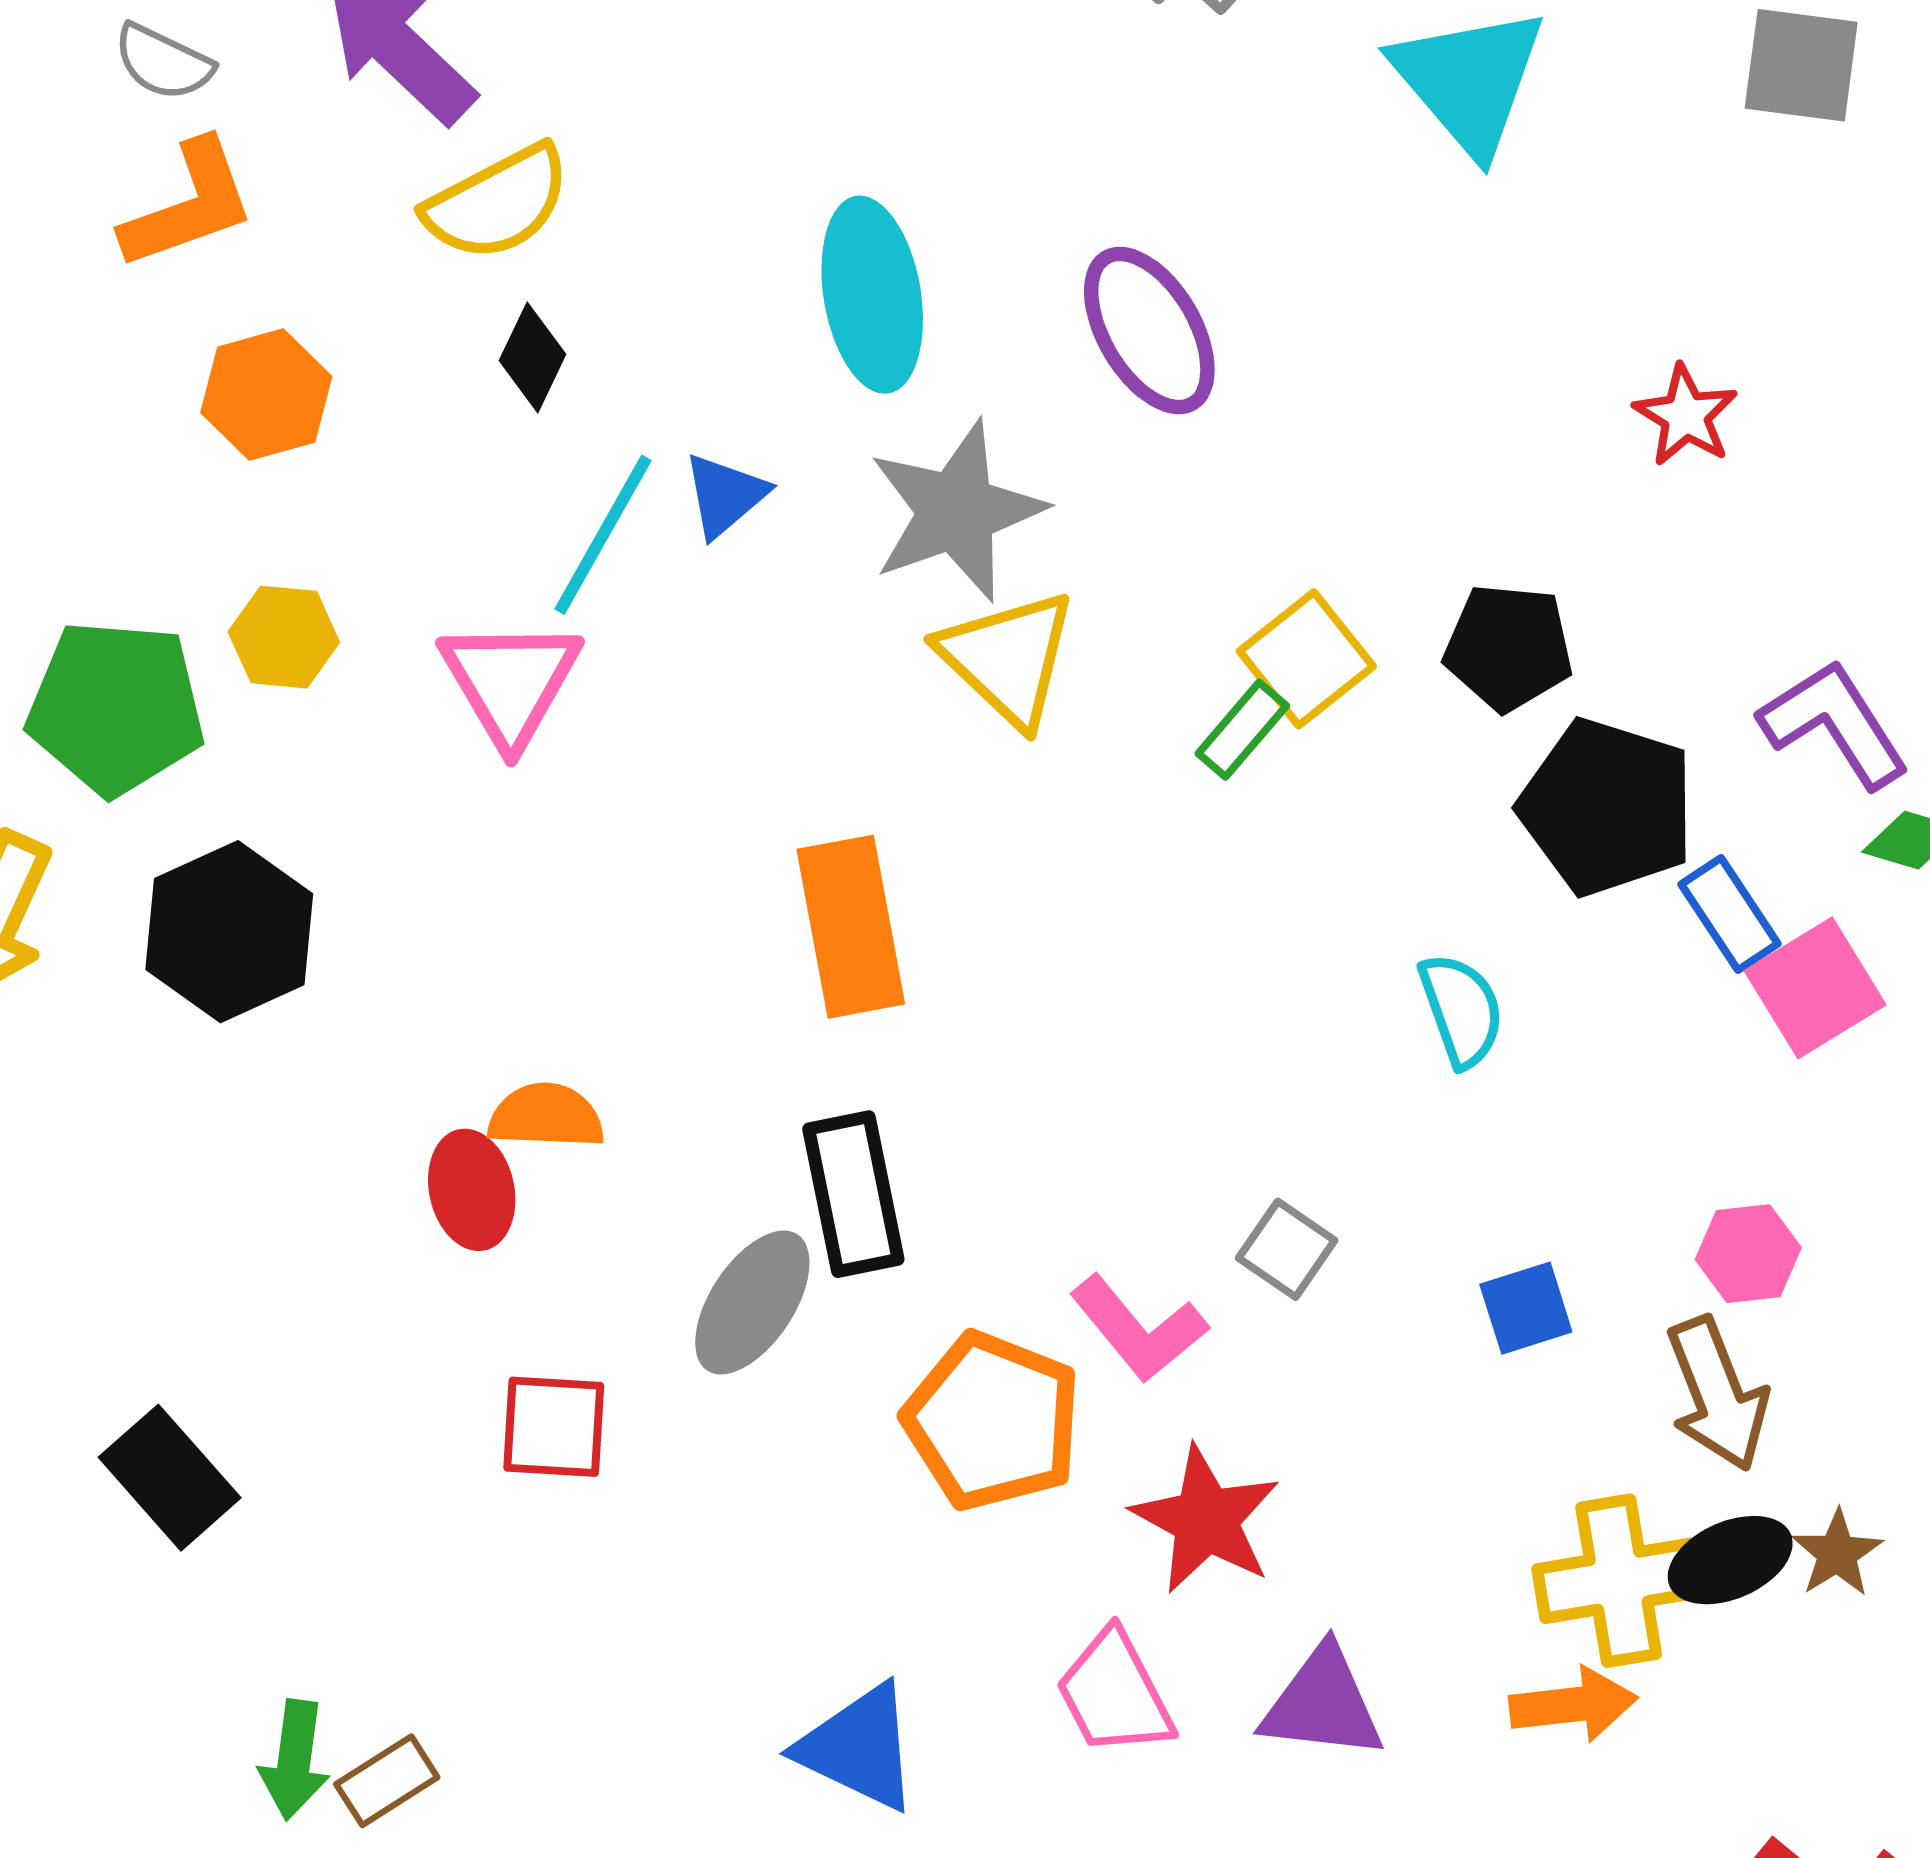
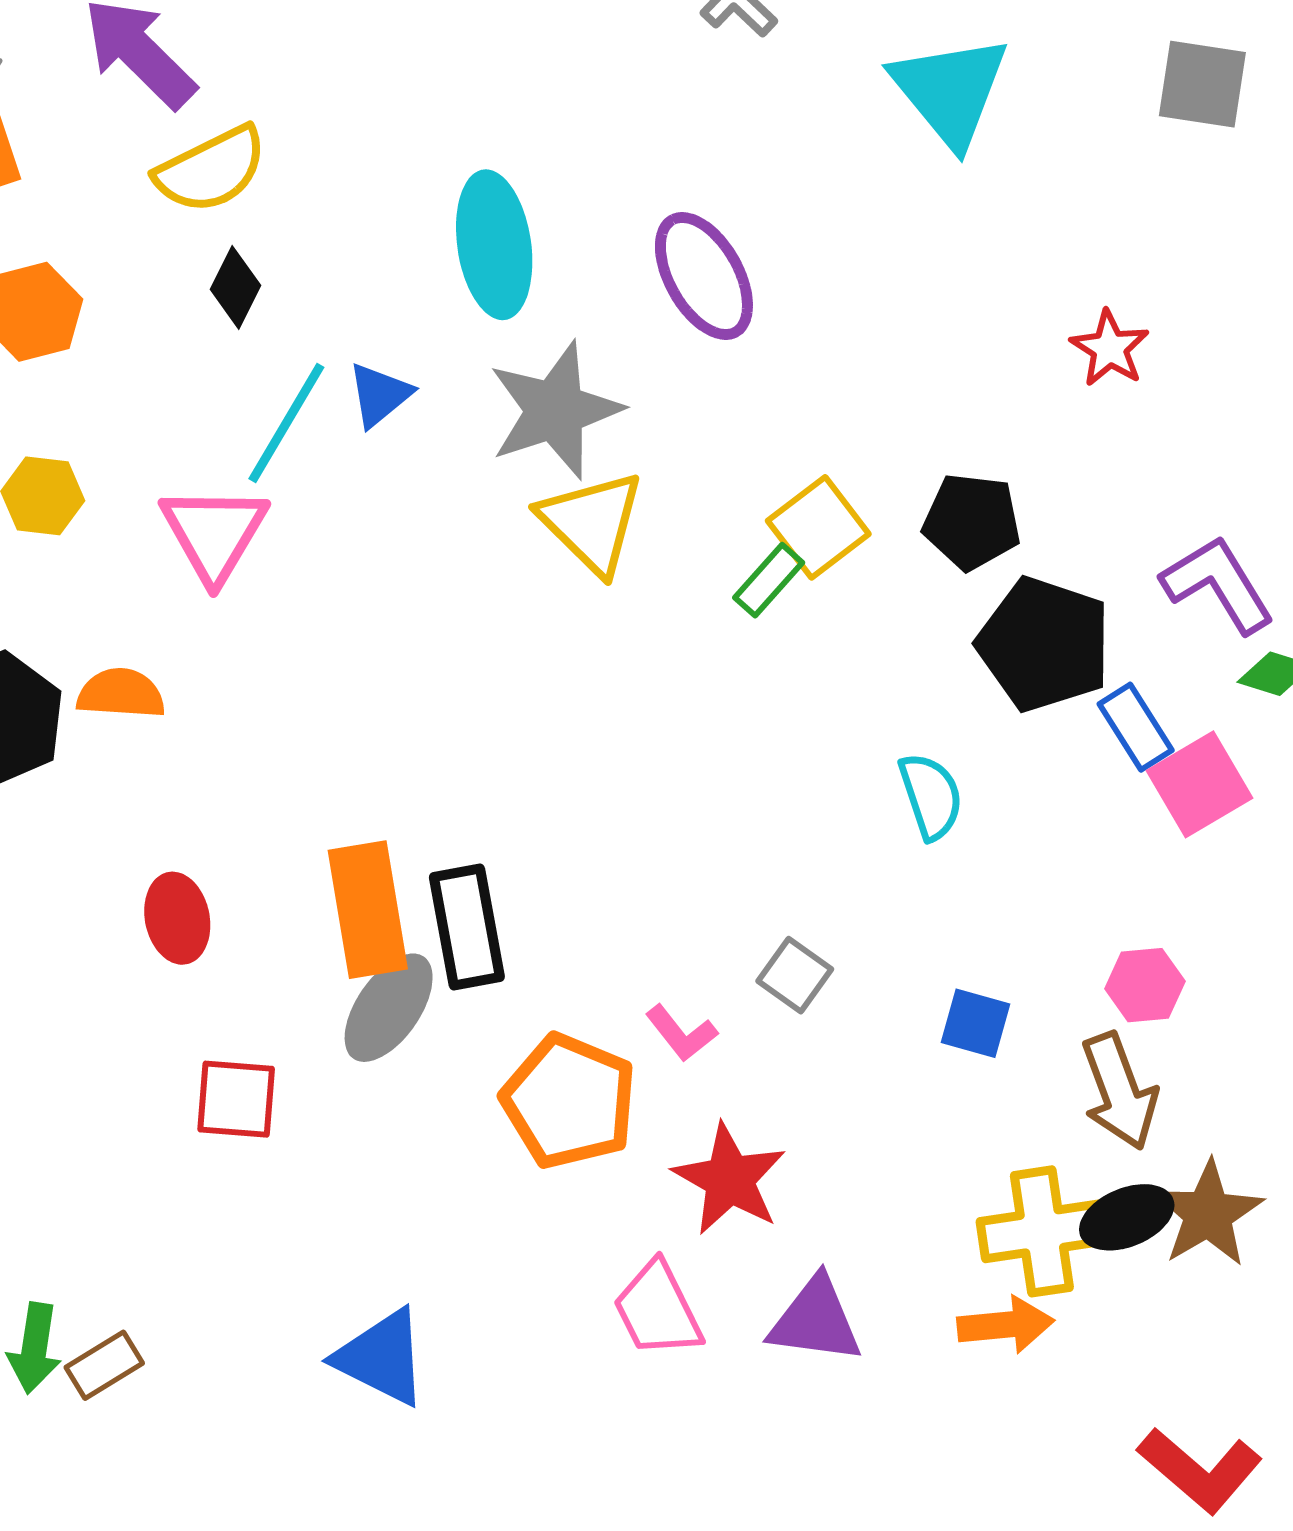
orange rectangle: (851, 927) -> (368, 910), moved
orange semicircle: (546, 1116) -> (121, 694), moved
blue square: (1526, 1308) -> (975, 1023), turned 32
pink L-shape: (1139, 1329) -> (681, 1033), size x0.7
brown star: (1837, 1553) -> (1208, 1214), size x1.6
blue triangle: (859, 1748) -> (382, 1358), moved

